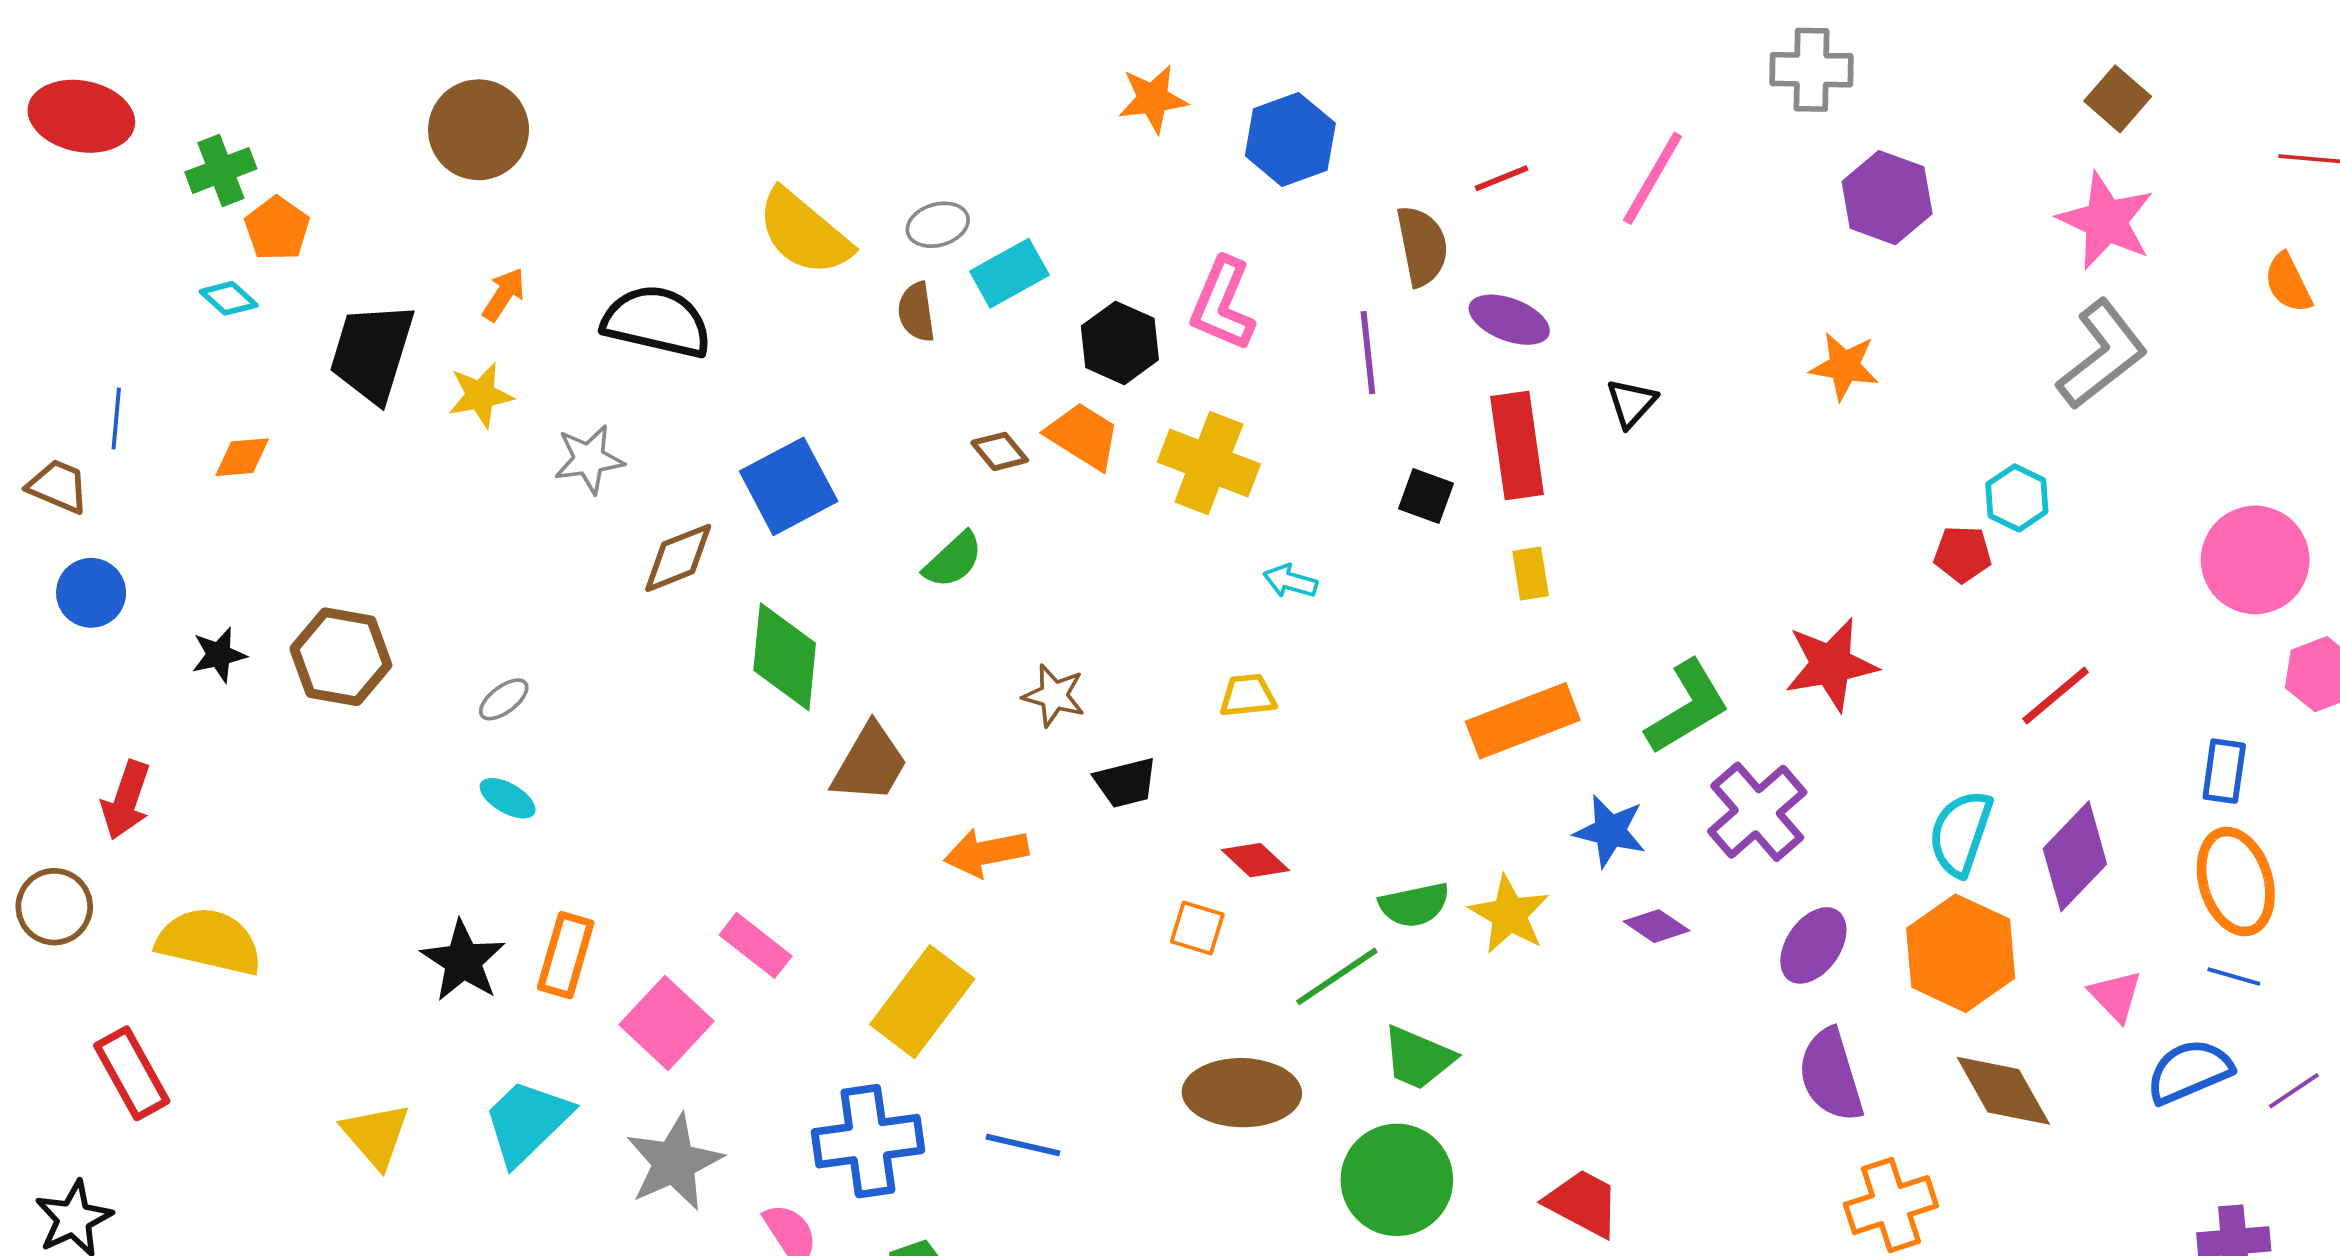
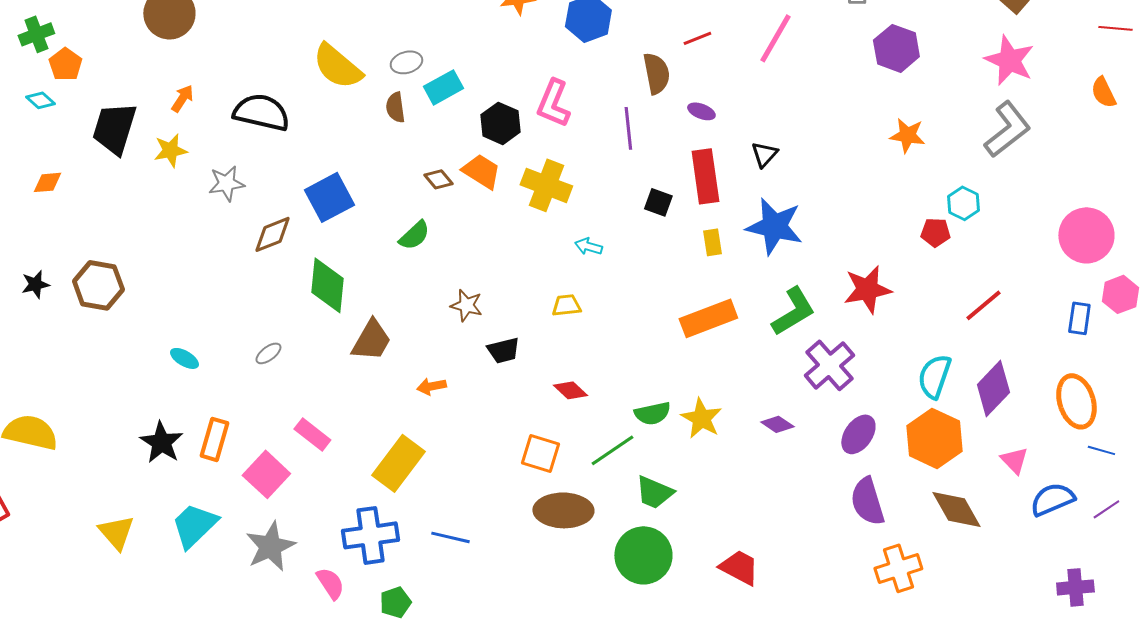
purple ellipse: (1509, 320) -> (701, 111), size x0.7
orange star: (1844, 366) -> (907, 135), moved
gray ellipse: (504, 699) -> (268, 353), moved
blue rectangle: (2224, 771) -> (1079, 318), moved
blue star: (1610, 831) -> (774, 226), moved, size x1.5
orange arrow: (986, 852) -> (431, 386), size x0.7
orange square: (1197, 928) -> (540, 453), moved, size x1.4
blue line: (2234, 976) -> (1101, 450), moved

